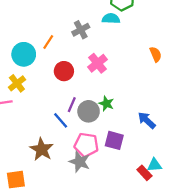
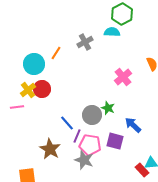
pink cross: (97, 63) -> (123, 77), moved
red circle: (64, 71) -> (42, 89), moved
purple line: (72, 105) -> (77, 136), moved
blue arrow: (147, 120) -> (133, 125), moved

